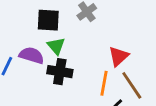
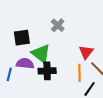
black square: (48, 20) -> (22, 38), moved
green triangle: (56, 46) -> (41, 53), size x1.5

